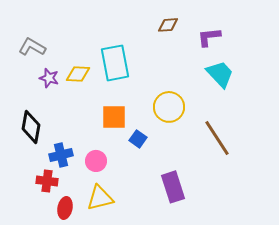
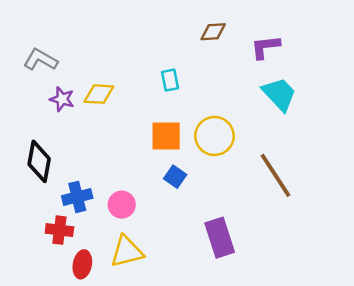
cyan rectangle: (115, 63) -> (170, 80), moved, size x0.5
orange square: (114, 117) -> (166, 136), moved

